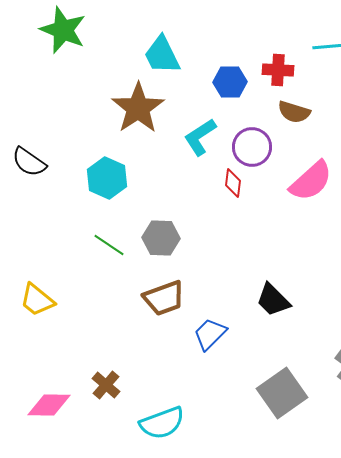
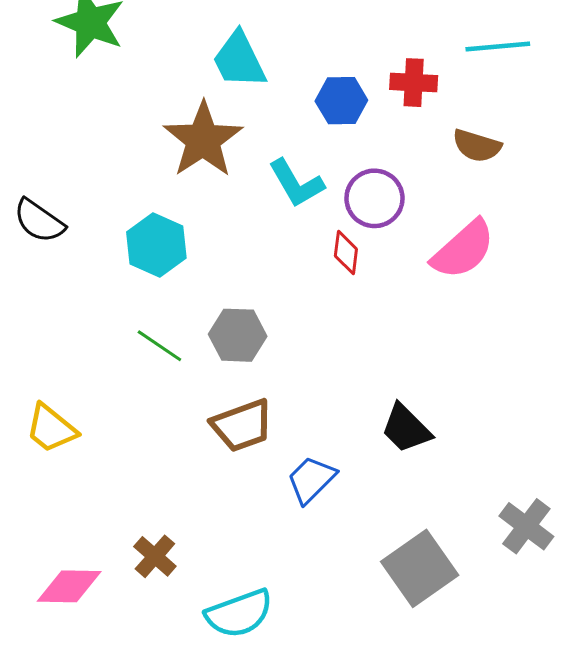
brown semicircle: (294, 112) -> (477, 146), moved
cyan L-shape: (200, 137) -> (296, 183), turned -87

